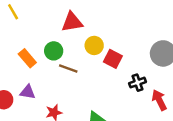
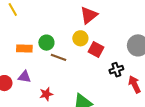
red triangle: (72, 22) -> (89, 15), moved, turned -30
orange rectangle: (27, 58) -> (24, 48), turned -49

